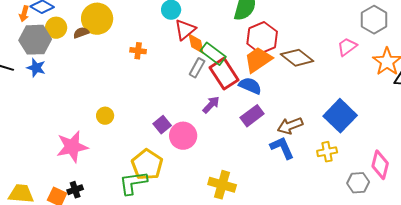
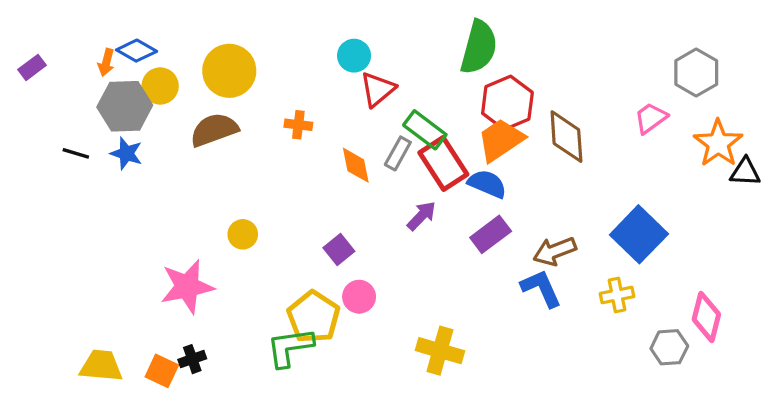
brown semicircle: (81, 33) -> (214, 130), moved, size x1.8
orange diamond: (196, 44) -> (356, 165), moved
brown diamond: (297, 58) -> (566, 137), turned 48
pink circle: (183, 136) -> (359, 297), moved, size x0.7

